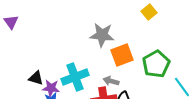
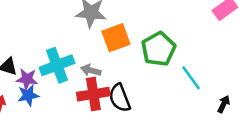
gray arrow: (111, 81) -> (91, 70), moved

